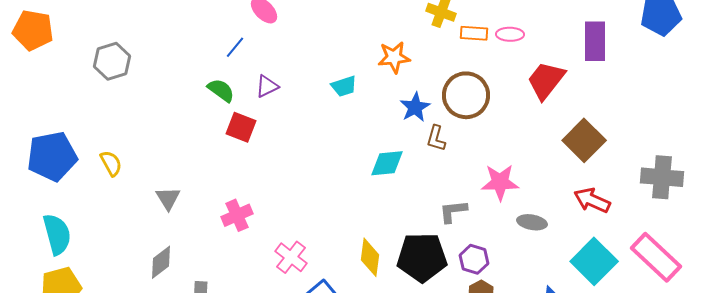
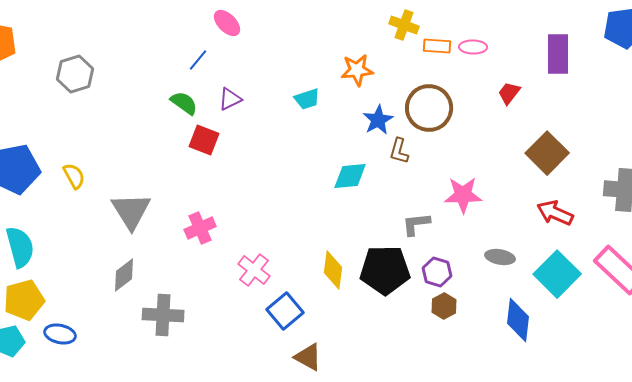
red trapezoid: (546, 80) -> (509, 93), size x0.6
gray triangle: (168, 198) -> (131, 211), size x1.6
gray ellipse: (532, 222) -> (500, 257), moved

